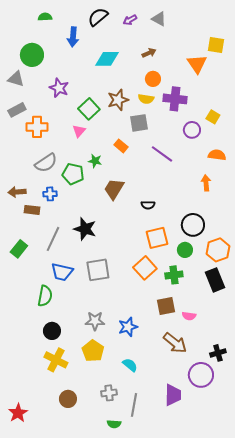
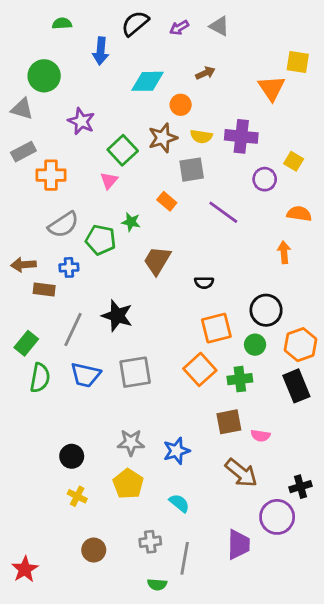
orange circle: (153, 79) -> (181, 105), moved
green semicircle: (45, 296) -> (40, 378), moved
yellow cross: (56, 360) -> (77, 496), size x0.6

